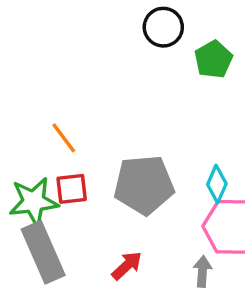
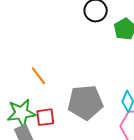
red square: (72, 189) -> (45, 117), moved

